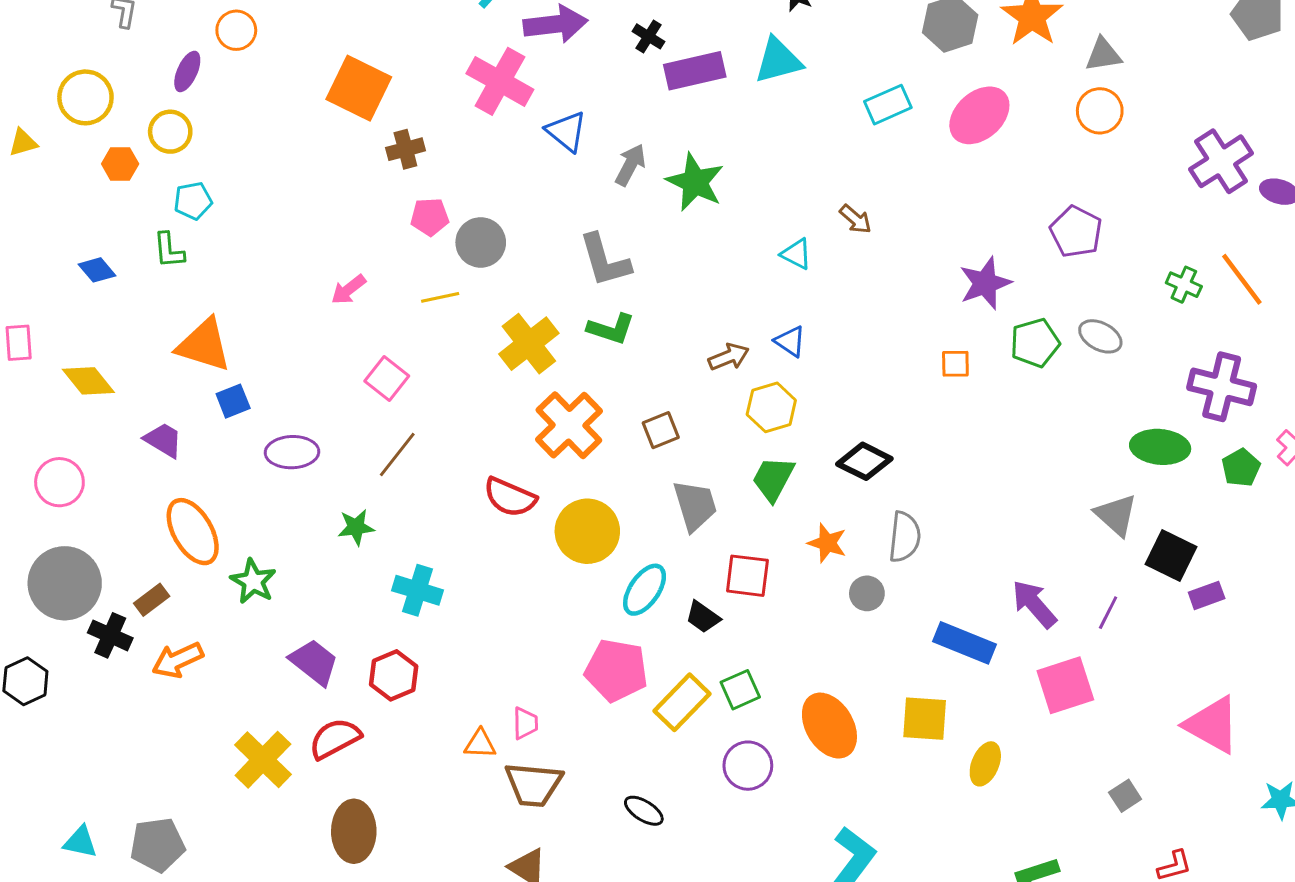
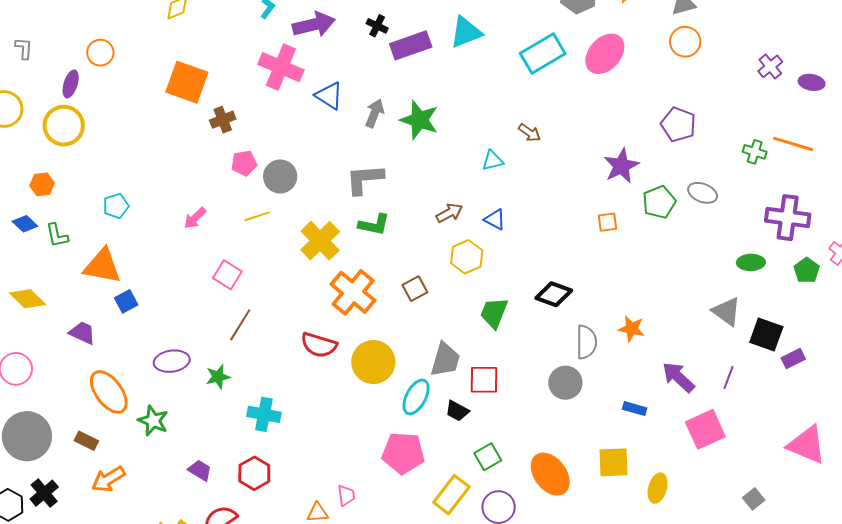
cyan rectangle: (888, 105) -> (543, 53), size x1.4
yellow circle: (170, 132) -> (64, 126), size x1.4
purple cross: (1221, 161) -> (770, 66), size x0.6
orange hexagon: (120, 164) -> (42, 184), moved
cyan pentagon: (193, 201) -> (116, 206), moved
green L-shape: (169, 250) -> (57, 235), moved
cyan triangle: (796, 254) -> (493, 161), turned -35
gray L-shape: (605, 260) -> (365, 179), turned 108
orange line: (1242, 279) -> (793, 144), turned -30
brown arrow: (729, 357) -> (449, 213), moved
yellow hexagon: (771, 407) -> (467, 257), moved
green ellipse: (1160, 447) -> (751, 262), size x0.7
purple ellipse: (292, 452) -> (172, 361), moved
gray trapezoid: (695, 506) -> (445, 360), moved, turned 39
orange star: (827, 543) -> (632, 329), moved
gray circle: (867, 593) -> (565, 383), size x1.4
brown rectangle: (152, 600) -> (86, 441), turned 70
black cross: (110, 635) -> (44, 493), moved, turned 32
blue rectangle: (964, 643) -> (635, 409), size x0.6
purple trapezoid: (314, 662) -> (200, 470), size x0.7
yellow rectangle: (682, 702) -> (451, 495), moved

